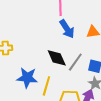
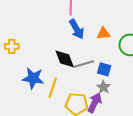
gray line: (75, 62) -> (84, 64), turned 36

